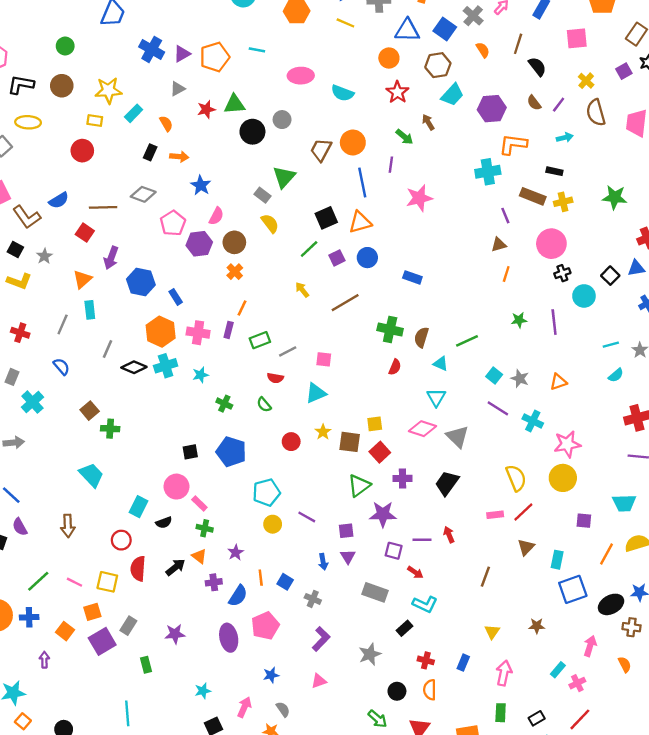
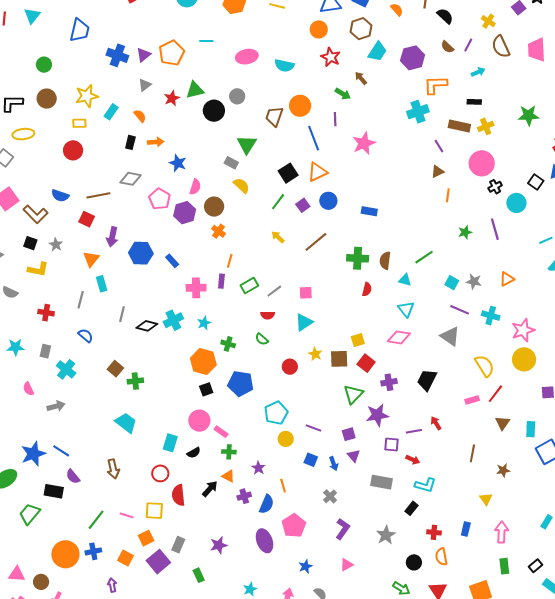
blue semicircle: (59, 200) -> (60, 196), turned 60
orange hexagon: (161, 332) -> (203, 361), moved
gray triangle: (457, 437) -> (450, 336), moved
blue square: (285, 582) -> (311, 460), moved
gray cross: (313, 599) -> (330, 496), turned 32
brown star: (537, 626) -> (503, 470), moved

